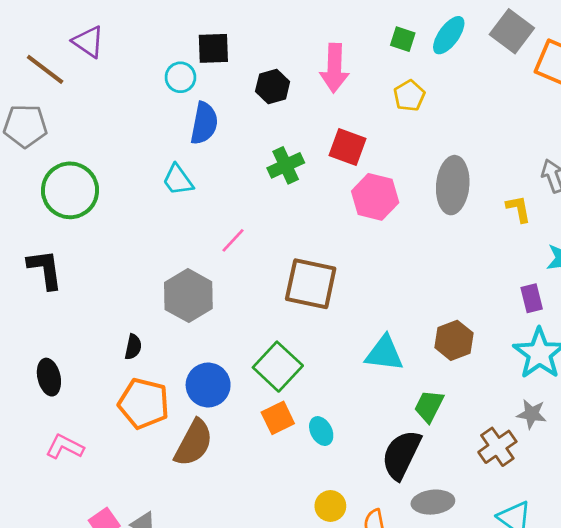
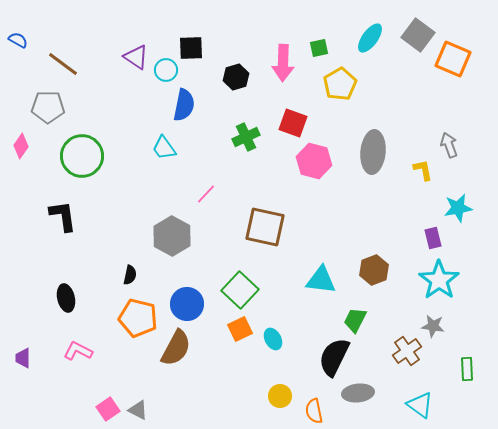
green square: (403, 39) -> (319, 48), moved, turned -30
purple triangle: (88, 42) -> (136, 57), moved
yellow pentagon: (409, 96) -> (340, 84), size x1.4

